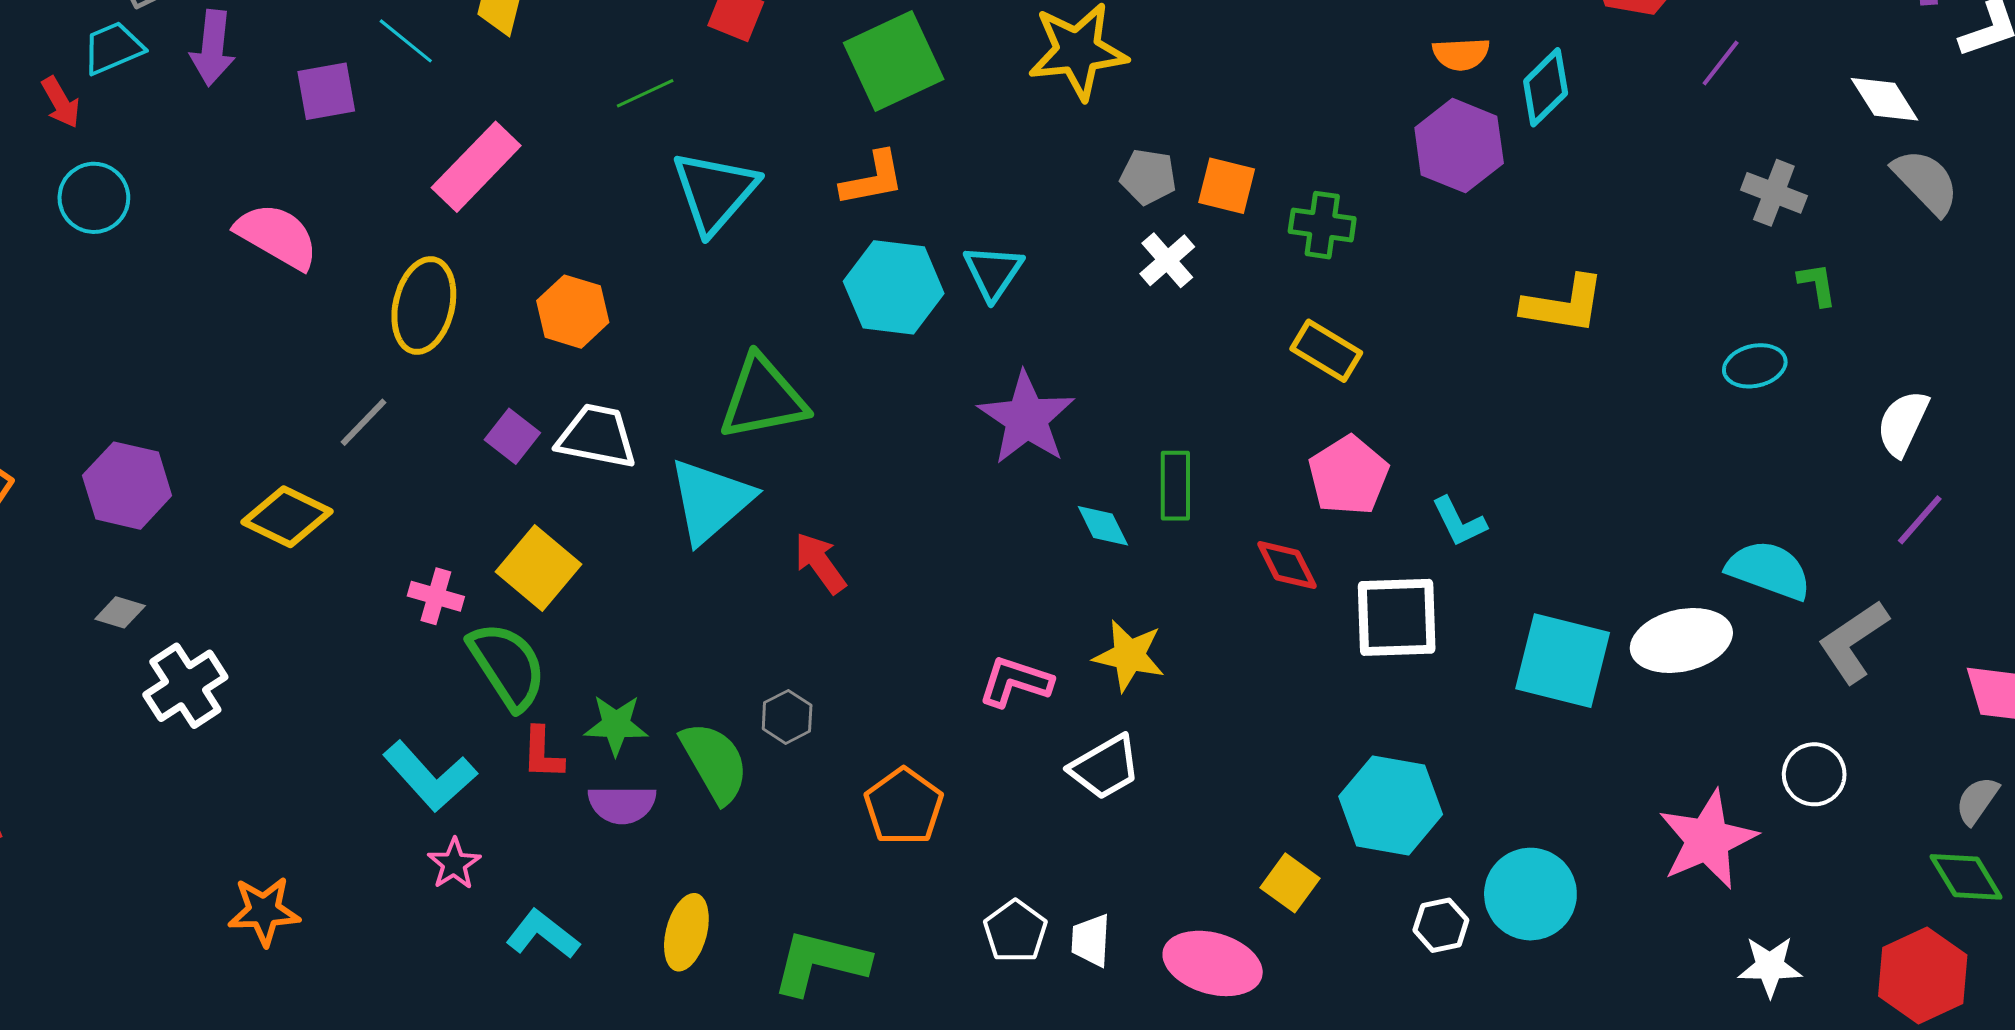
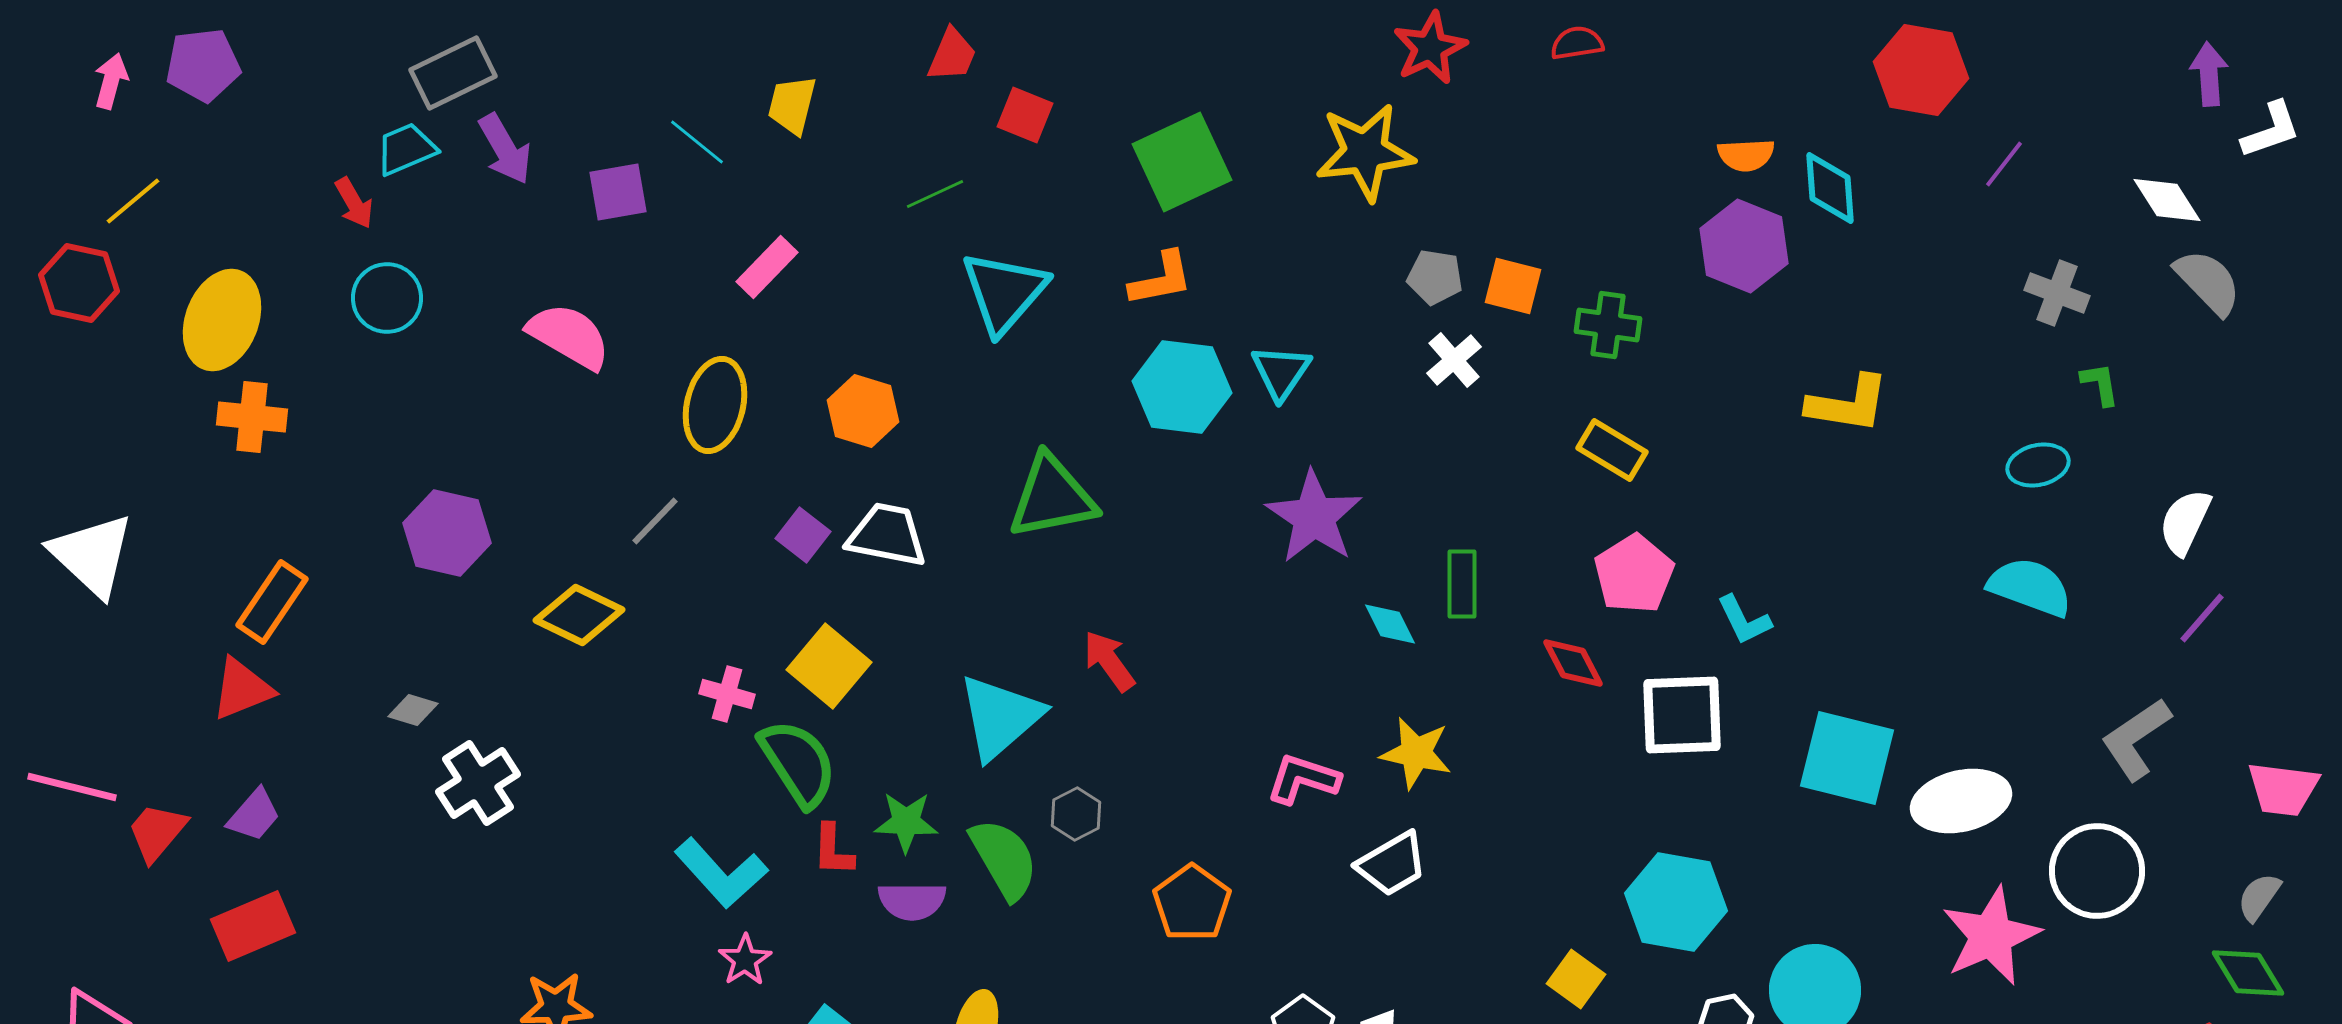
purple arrow: (213, 48) -> (505, 149), turned -36
cyan diamond: (1546, 87) -> (1830, 188), turned -50
pink rectangle: (476, 167) -> (767, 267), size x0.7
purple hexagon: (127, 486) -> (447, 533), moved
cyan triangle: (711, 501) -> (1000, 717), moved
cyan semicircle: (1769, 570) -> (2030, 587), moved
white ellipse: (1681, 640) -> (1961, 801), moved
white circle: (1814, 774) -> (2097, 871), size x1.5

